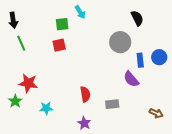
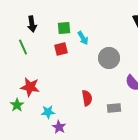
cyan arrow: (80, 12) -> (83, 38), moved
black arrow: (13, 20) -> (32, 24), moved
gray circle: (120, 42) -> (109, 58), moved
purple star: (84, 123) -> (59, 127), moved

